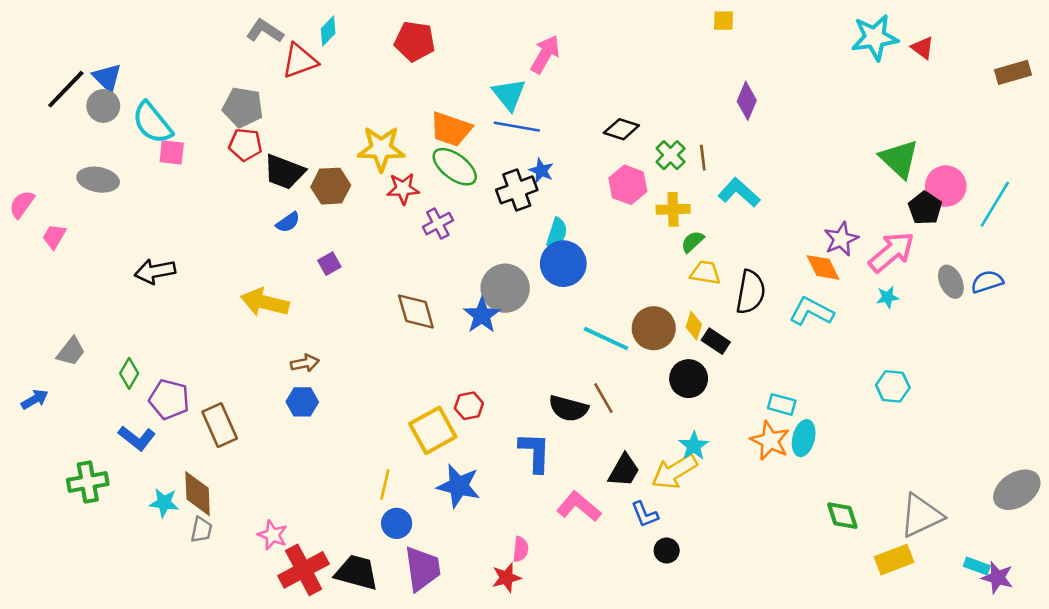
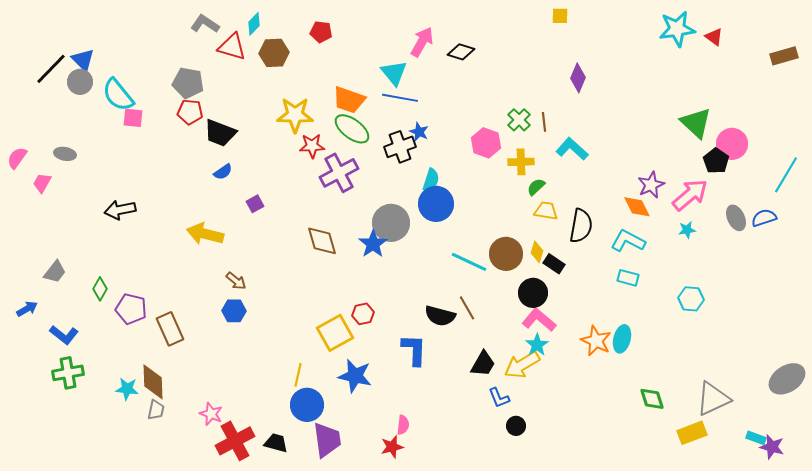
red pentagon: (415, 41) -> (321, 32), size x0.7
red triangle: (300, 61) -> (232, 47), turned 36
black diamond: (621, 129) -> (461, 52), moved
gray ellipse: (98, 180) -> (65, 154), moved, size x0.7
brown hexagon: (331, 186) -> (274, 53), moved
cyan line: (995, 204) -> (786, 175), moved
purple cross: (438, 224) -> (339, 173), size x1.6
brown arrow: (305, 363) -> (236, 281), turned 50
cyan rectangle: (782, 404) -> (628, 278), moved
blue L-shape: (137, 438) -> (64, 335), moved
pink L-shape: (579, 507) -> (539, 320), moved
blue circle: (397, 523) -> (307, 405), size x1.4
black trapezoid: (357, 572) -> (276, 443), size x0.7

